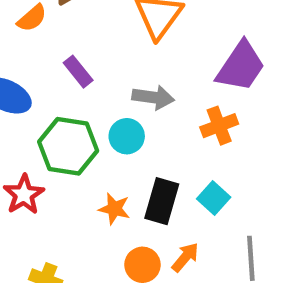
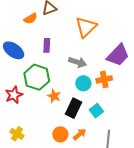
purple rectangle: (78, 72) -> (47, 45), turned 32
cyan circle: (127, 136) -> (83, 83), moved
orange star: (114, 209) -> (54, 96), moved

